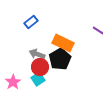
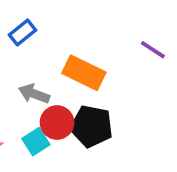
black pentagon: (60, 59) -> (92, 126), moved, turned -30
red circle: (40, 67) -> (57, 123), moved

